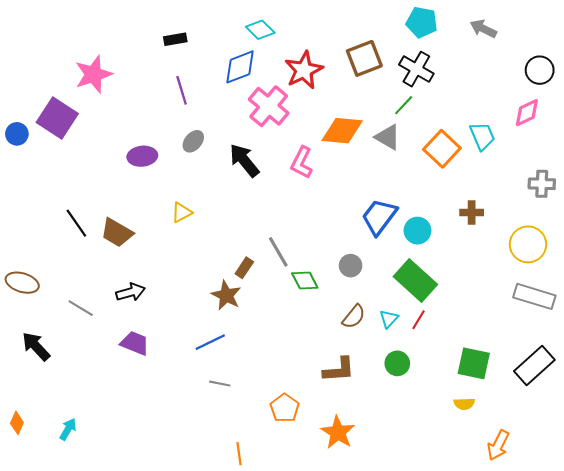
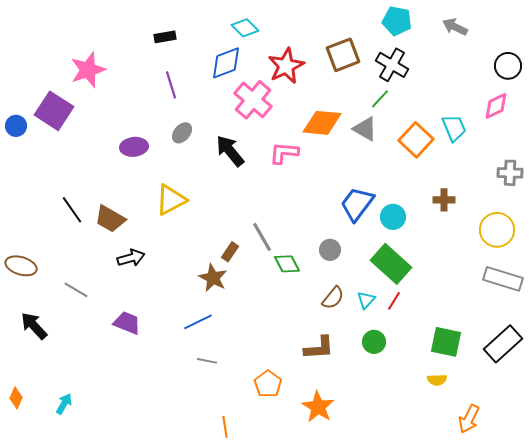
pink L-shape: (302, 163) -> (284, 153), turned 68
yellow triangle: (182, 212) -> (171, 200), size x1.6
black arrow: (131, 292) -> (131, 258), moved

